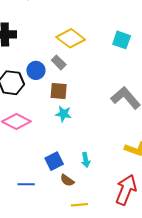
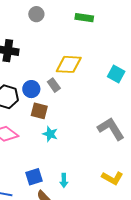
yellow diamond: (71, 38) -> (69, 64), turned -44
brown square: (59, 91) -> (39, 111), moved

